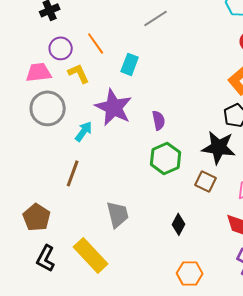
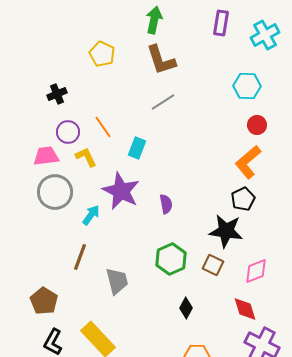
green hexagon: (166, 158) -> (171, 259), moved
gray trapezoid: (118, 214) -> (117, 281), moved

